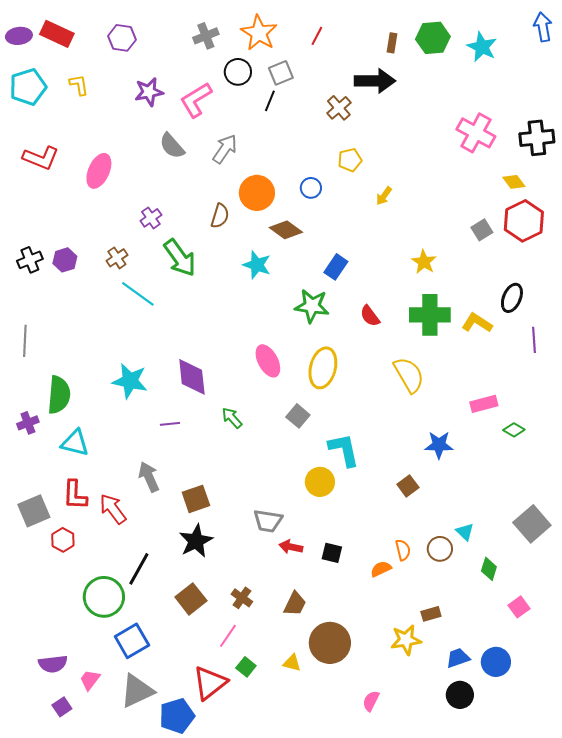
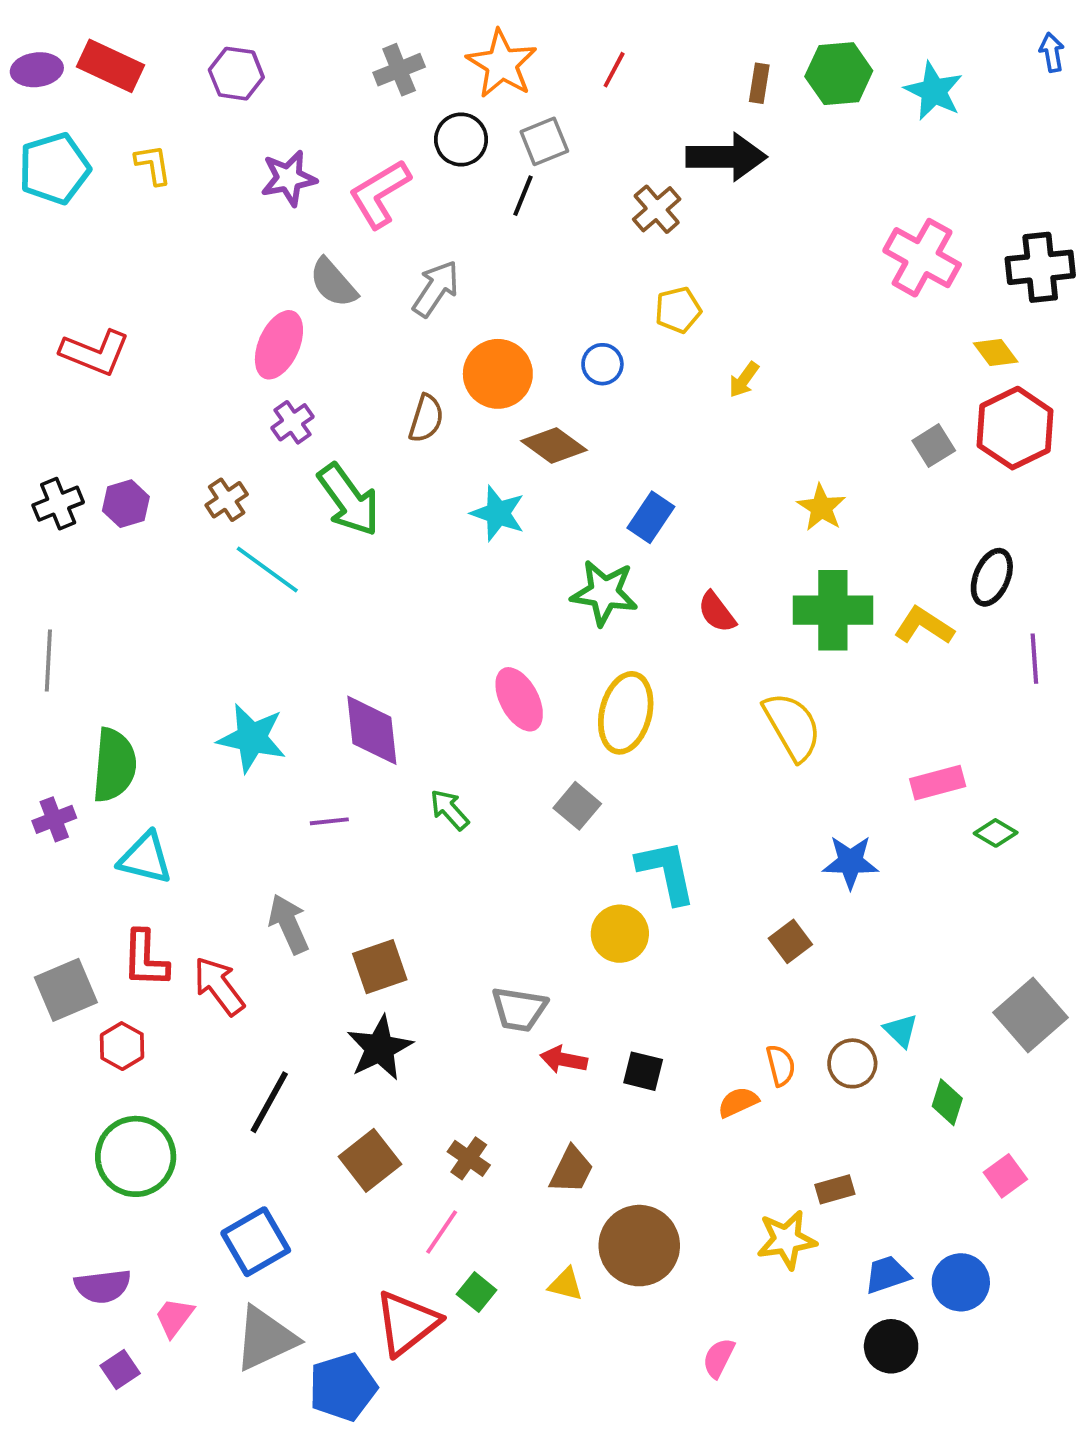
blue arrow: (543, 27) -> (1052, 52), size x0.7
red L-shape: (41, 158) -> (95, 353), moved
pink ellipse: (99, 171) -> (279, 345), moved
green circle: (104, 597) -> (136, 1156), moved

